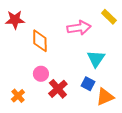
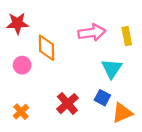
yellow rectangle: (109, 17) -> (127, 36), moved, turned 35
pink circle: (41, 74) -> (22, 65), moved

